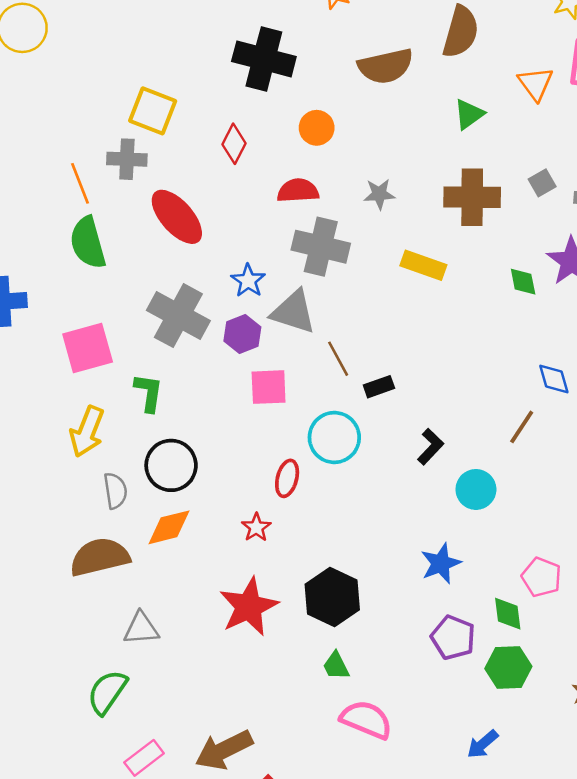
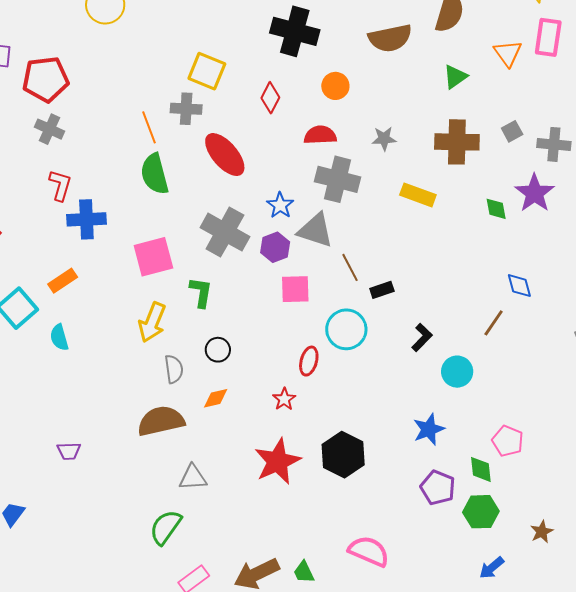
black circle: (171, 465) -> (218, 350), size x0.6
orange diamond: (169, 527) -> (216, 398), size x0.7
green trapezoid: (336, 666) -> (304, 572), moved
blue arrow: (483, 744) -> (492, 568), moved

